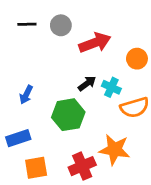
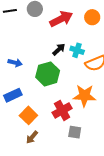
orange circle: (137, 59) -> (92, 17), moved
blue arrow: (26, 95) -> (15, 63), turned -96
orange square: (36, 168) -> (28, 115), turned -30

